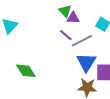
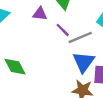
purple triangle: (73, 18) -> (40, 14), moved

